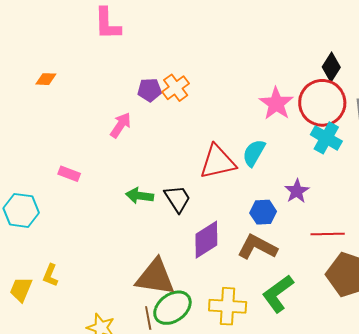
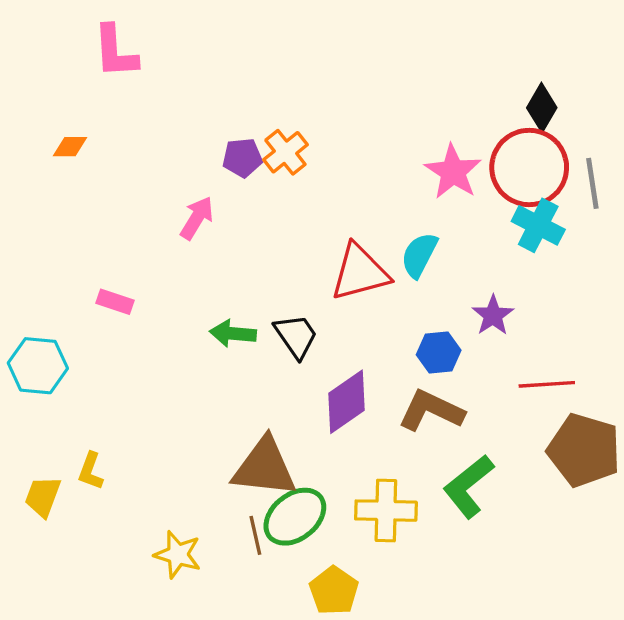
pink L-shape: (107, 24) -> (115, 52), moved

